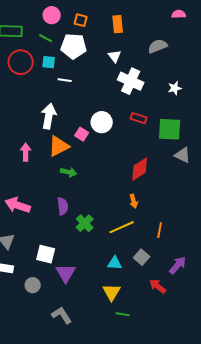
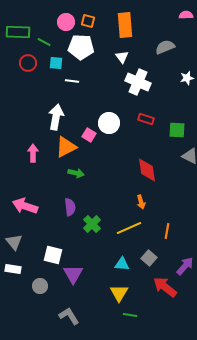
pink circle: (52, 15) -> (66, 22), moved
orange rectangle: (118, 24) -> (125, 25), size x1.4
green line: (46, 38) -> (44, 42), moved
red circle: (21, 62) -> (28, 63), size x0.7
white star: (175, 88) -> (187, 78), moved
green square: (170, 129) -> (177, 130), size x0.7
red diamond: (140, 169) -> (147, 170), turned -65
red arrow: (158, 286) -> (165, 287), size x1.4

